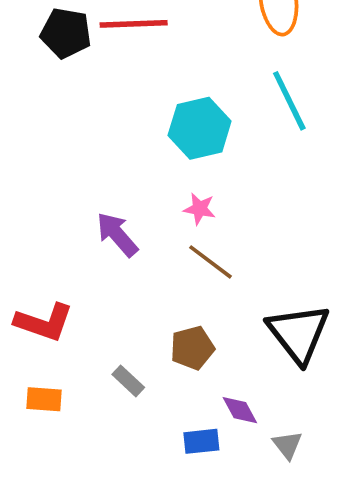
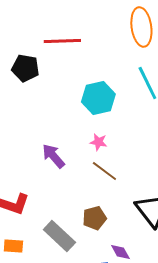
black pentagon: (66, 33) -> (25, 68), moved
gray rectangle: (128, 381) -> (59, 236), size x1.8

